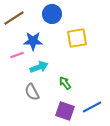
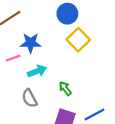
blue circle: (52, 14) -> (67, 14), moved
yellow square: (77, 38) -> (78, 40), turned -35

